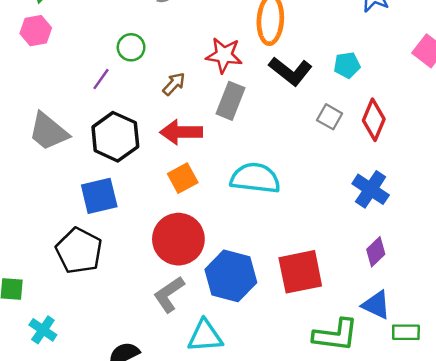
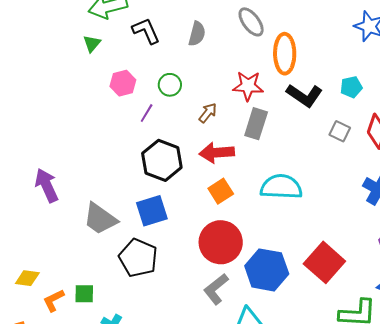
pink hexagon: (36, 31) -> (123, 83), moved
gray trapezoid: (48, 132) -> (100, 219), moved
red square: (300, 272) -> (324, 262), turned -33

